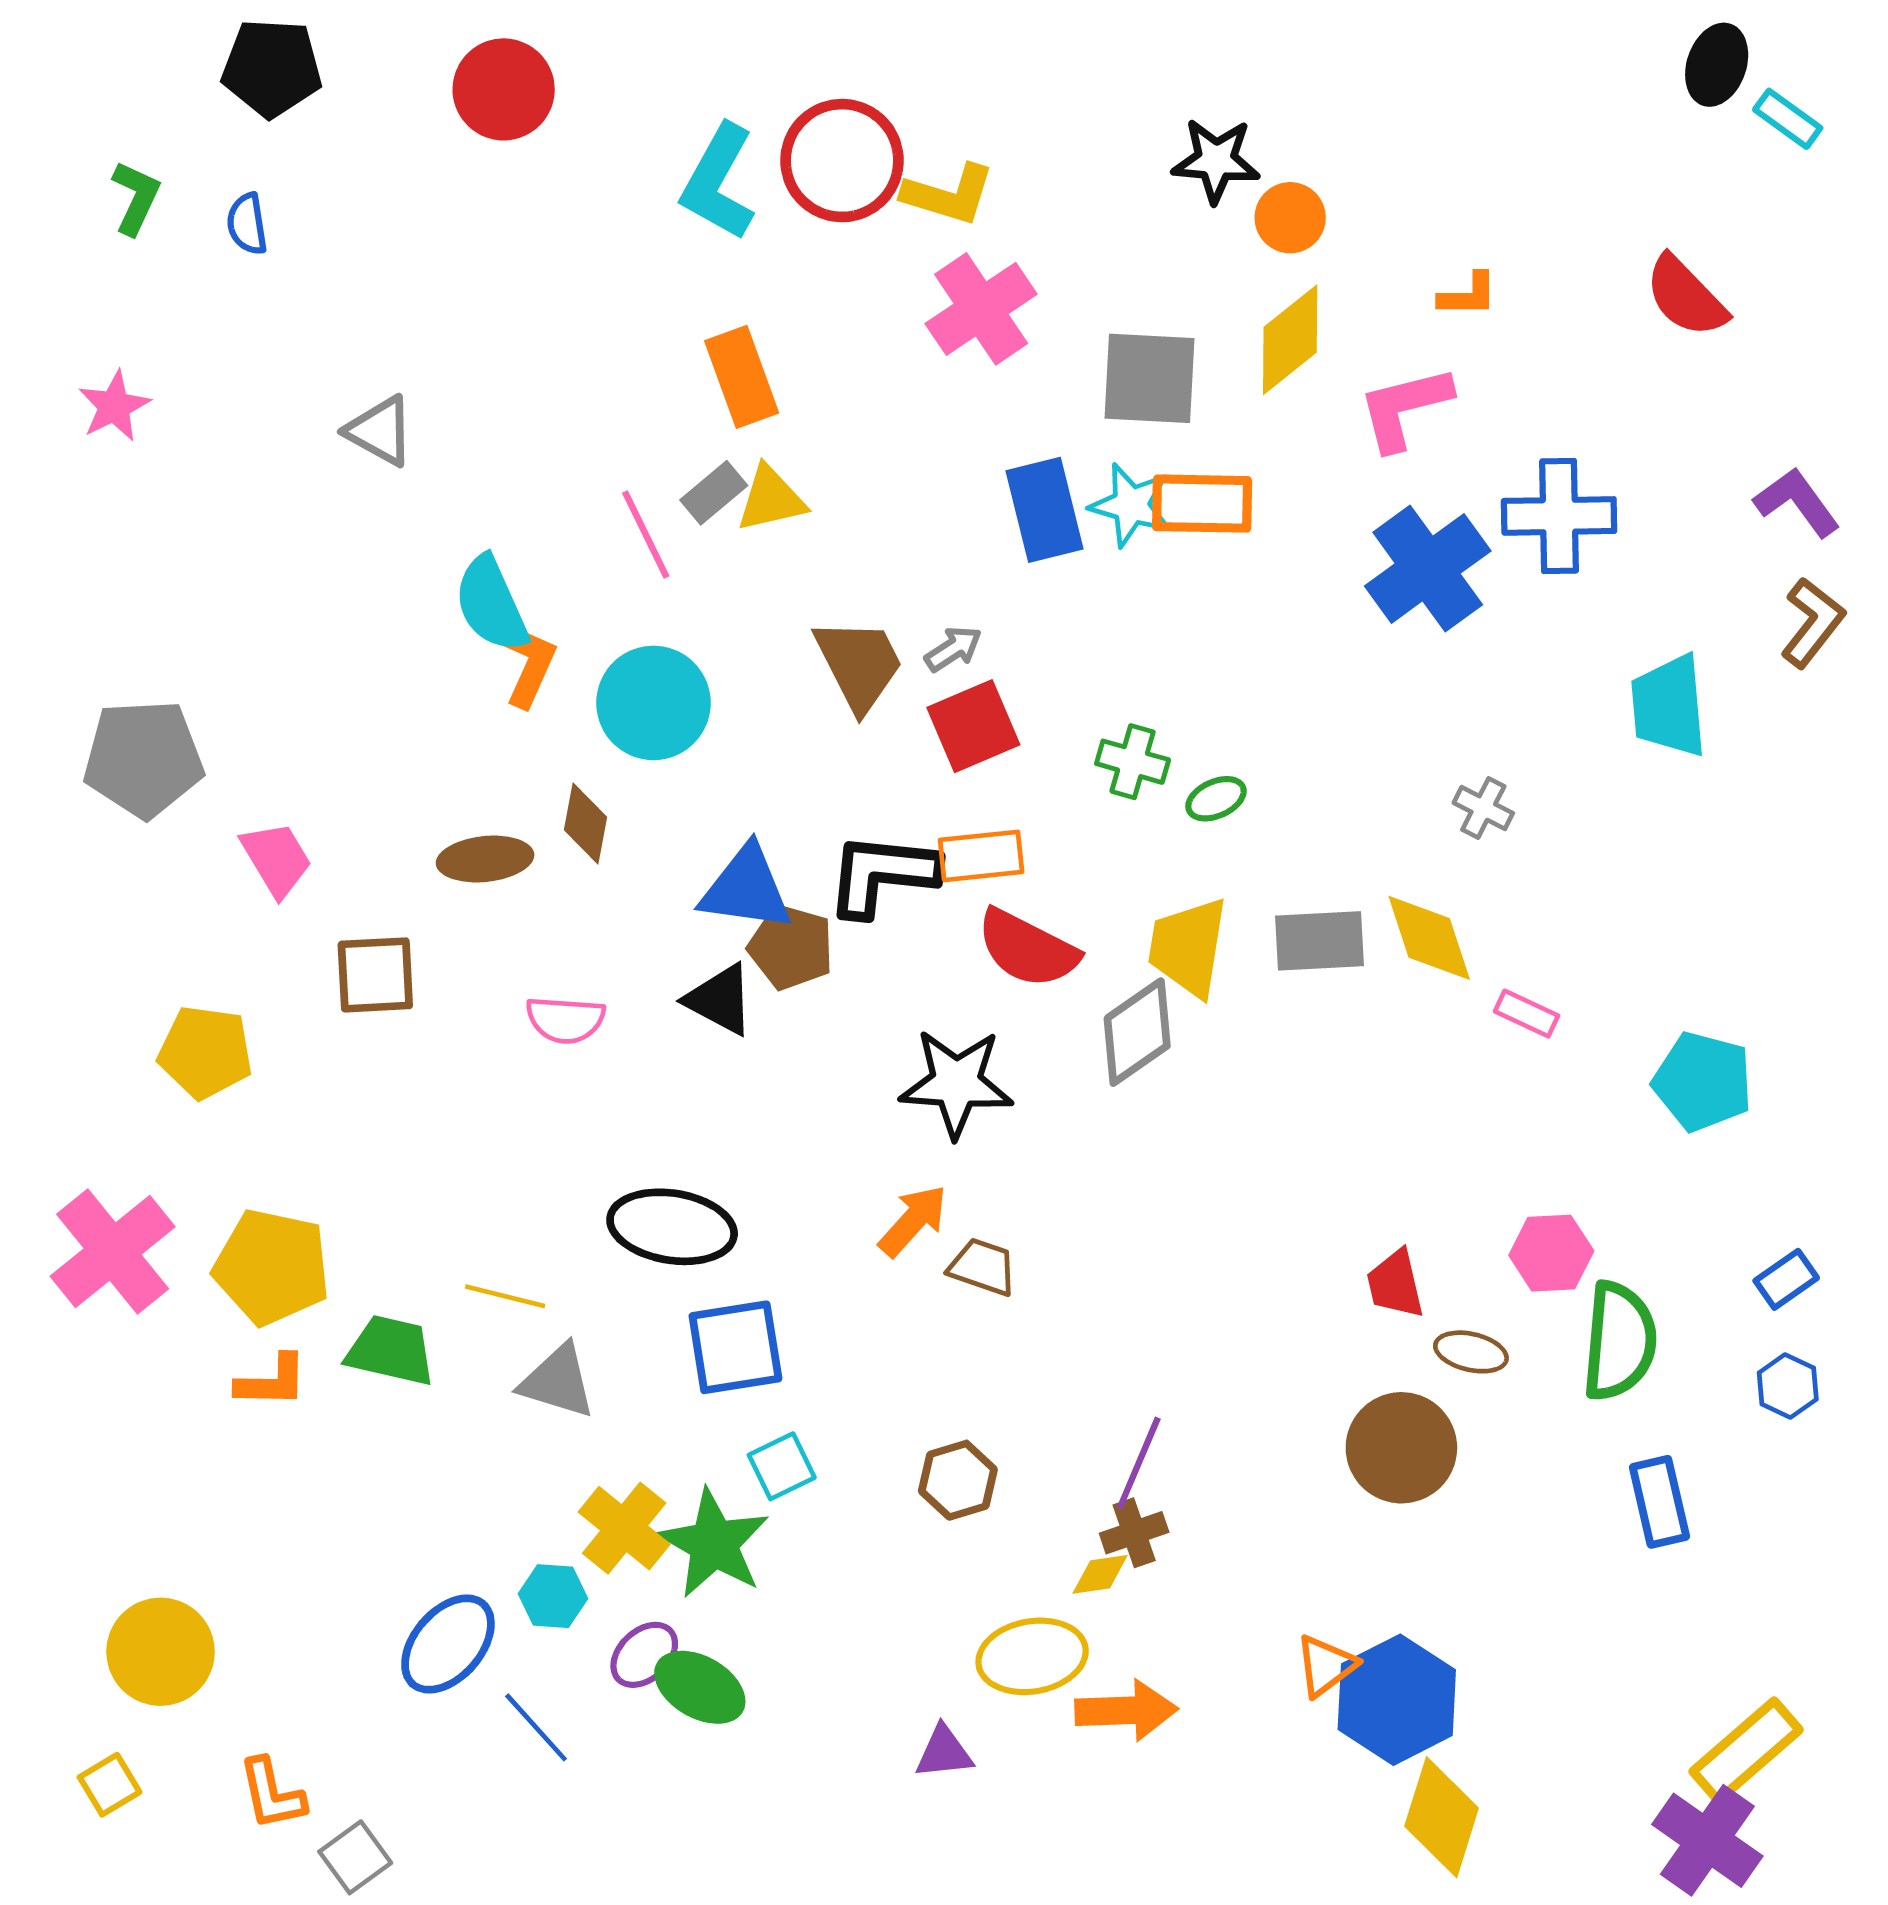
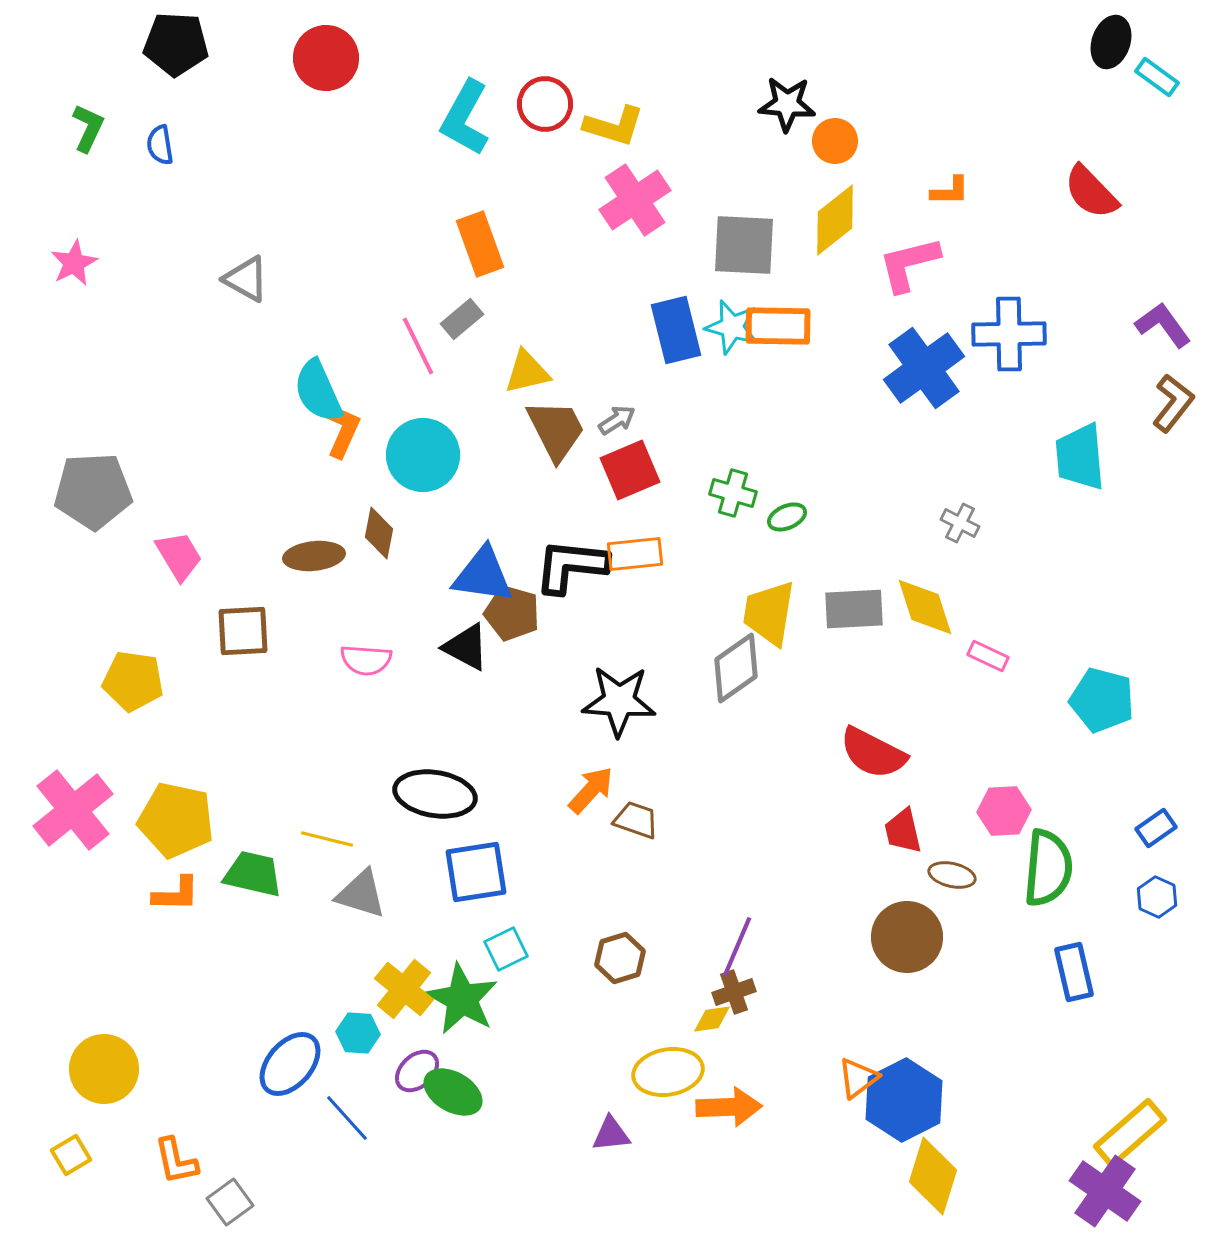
red circle: (842, 161) -> (545, 104), size x0.7
yellow triangle: (771, 499) -> (527, 372), moved
red semicircle: (1027, 949) -> (873, 753), moved

